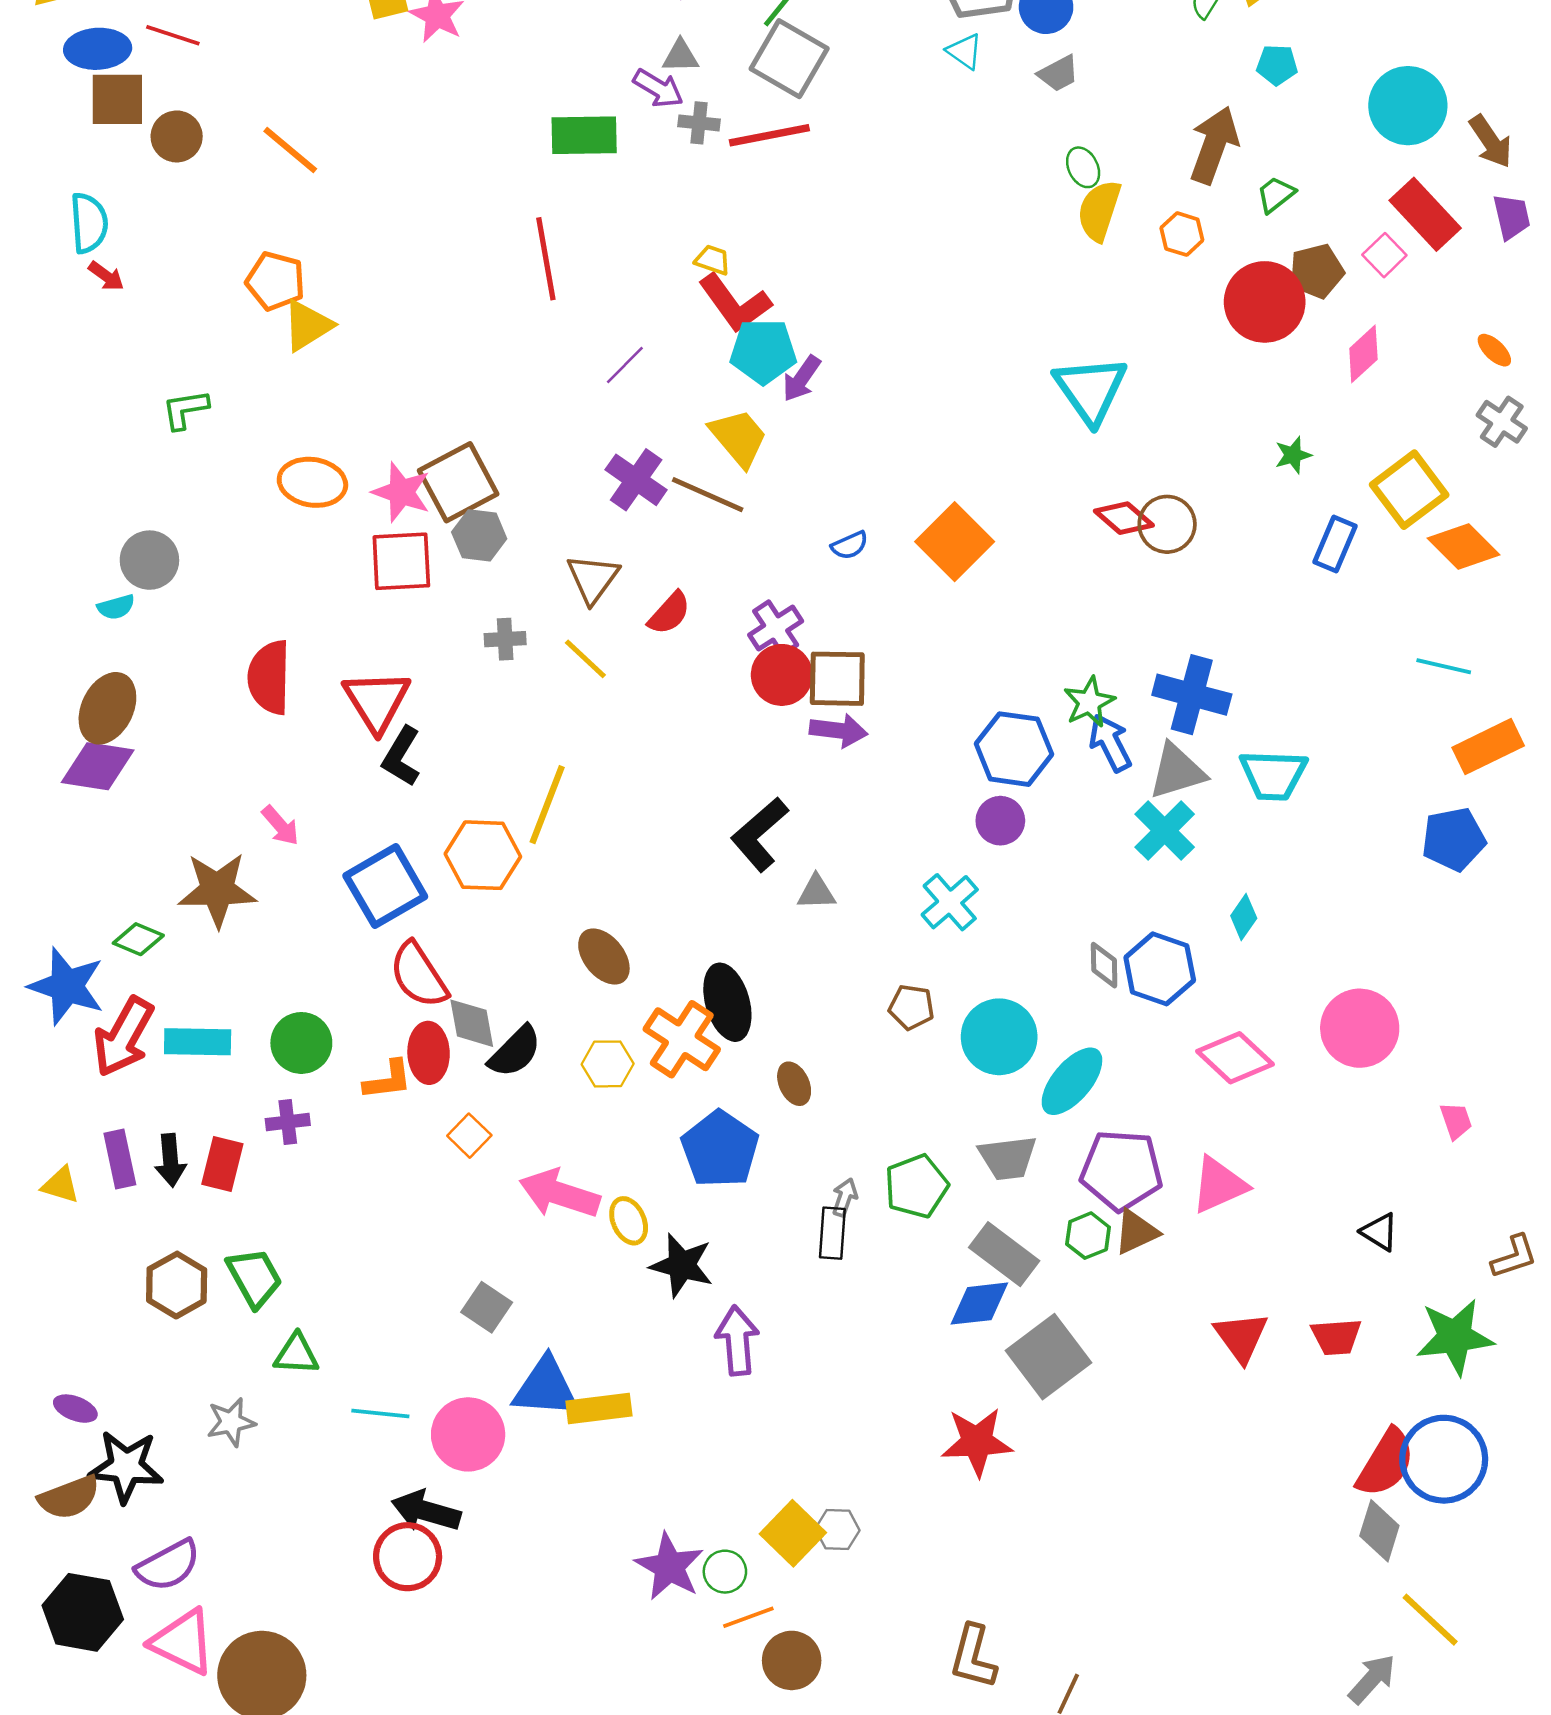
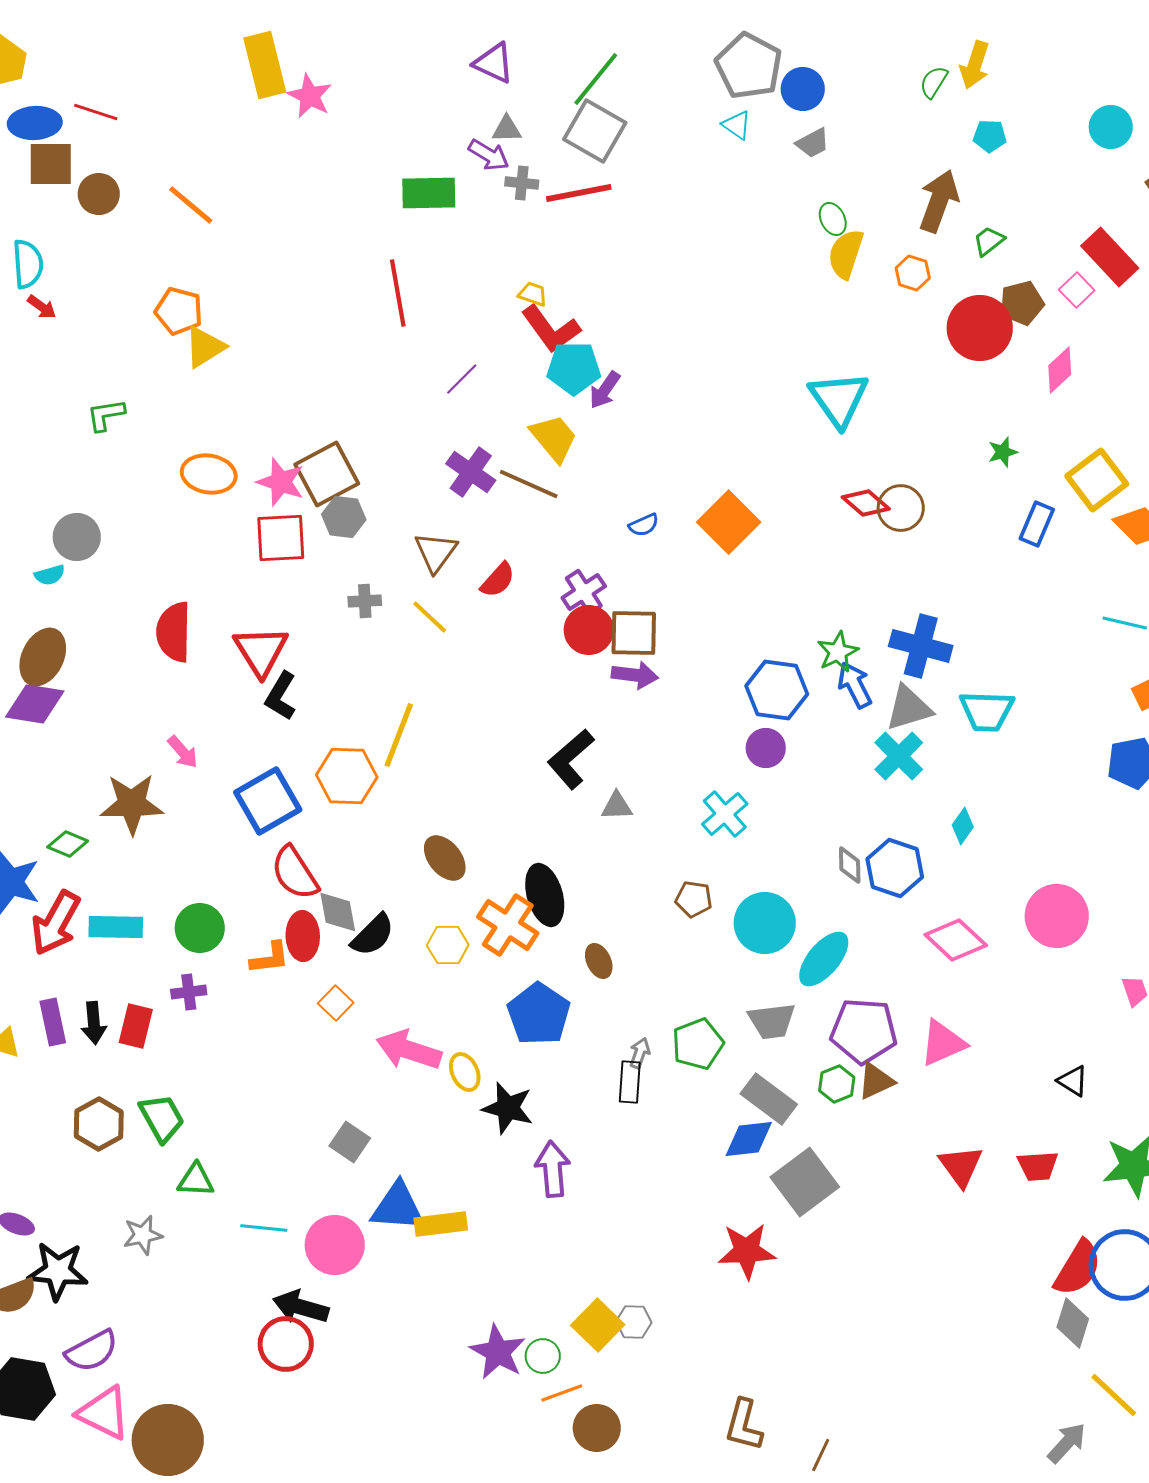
cyan circle: (1408, 106) -> (1111, 127), moved, size x0.7

